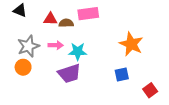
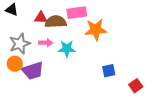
brown semicircle: (66, 23) -> (56, 22), size x1.5
orange star: (131, 44) -> (96, 30), moved, turned -30
purple trapezoid: (69, 73) -> (33, 71), moved

